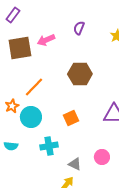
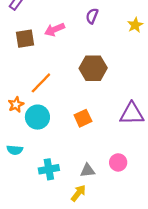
brown square: (20, 48) -> (25, 39), size x0.7
cyan cross: (49, 146) -> (49, 169), moved
gray triangle: (75, 164) -> (87, 170), turned -32

